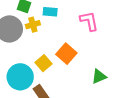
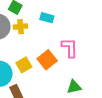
cyan rectangle: (50, 12) -> (47, 18), moved
pink L-shape: (89, 21) -> (70, 48), moved

